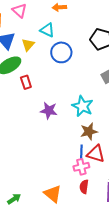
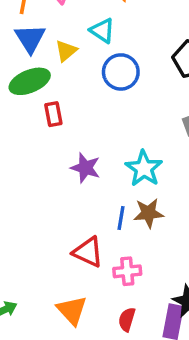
blue line: (81, 152) -> (121, 218), moved
red triangle: (96, 154) -> (88, 252), moved
red semicircle: (84, 187) -> (127, 319), moved

